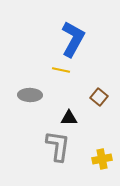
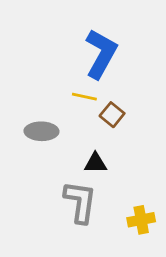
brown square: (99, 97) -> (112, 115), moved

